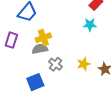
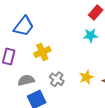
gray semicircle: (40, 49) -> (26, 80), moved

